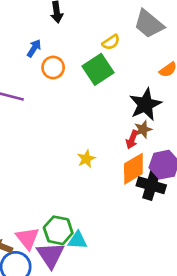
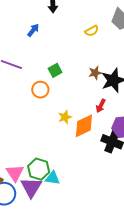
orange circle: (53, 67) -> (40, 90), moved
green square: (98, 69) -> (55, 70), moved, size x0.6
brown star: (143, 129) -> (95, 73), moved
orange diamond: (133, 169) -> (84, 126), moved

